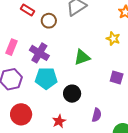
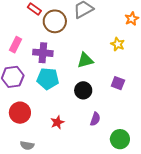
brown circle: (49, 21) -> (55, 21), size x1.5
purple cross: (39, 53) -> (43, 53), turned -30
black circle: (72, 94) -> (83, 90), moved

